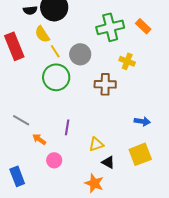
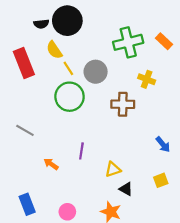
gray line: (21, 120) -> (25, 130), moved
blue arrow: (142, 121) -> (163, 144), turned 42
yellow square: (140, 154) -> (161, 180), size x0.6
pink circle: (54, 160) -> (67, 212), moved

